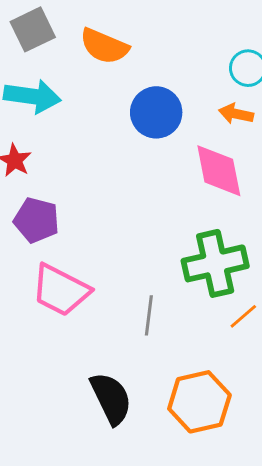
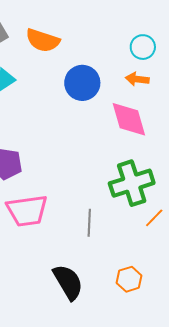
pink trapezoid: (61, 290) -> (27, 211), turned -30
orange hexagon: (199, 402) -> (129, 279), size x0.6

